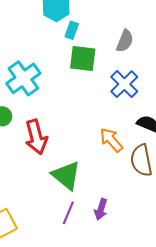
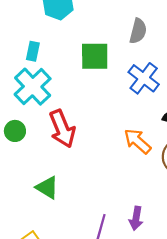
cyan rectangle: (72, 30) -> (33, 51), moved
red arrow: (36, 137) -> (62, 129), moved
green triangle: (66, 175) -> (47, 187), moved, size x0.7

